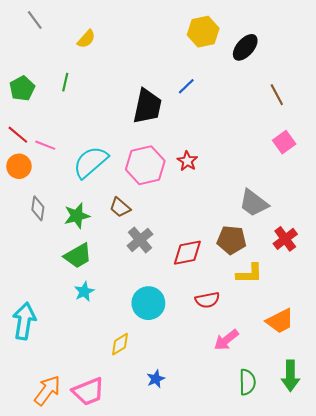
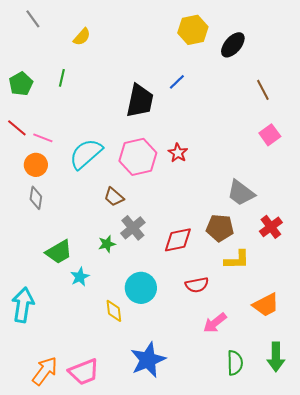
orange circle: (19, 166) -> (36, 165), moved
green star: (77, 216) -> (107, 244), moved, size x0.7
green trapezoid: (78, 256) -> (59, 252), moved
yellow diamond: (120, 344) -> (114, 311), moved, turned -65
blue star: (156, 379) -> (148, 360), size x2.0

